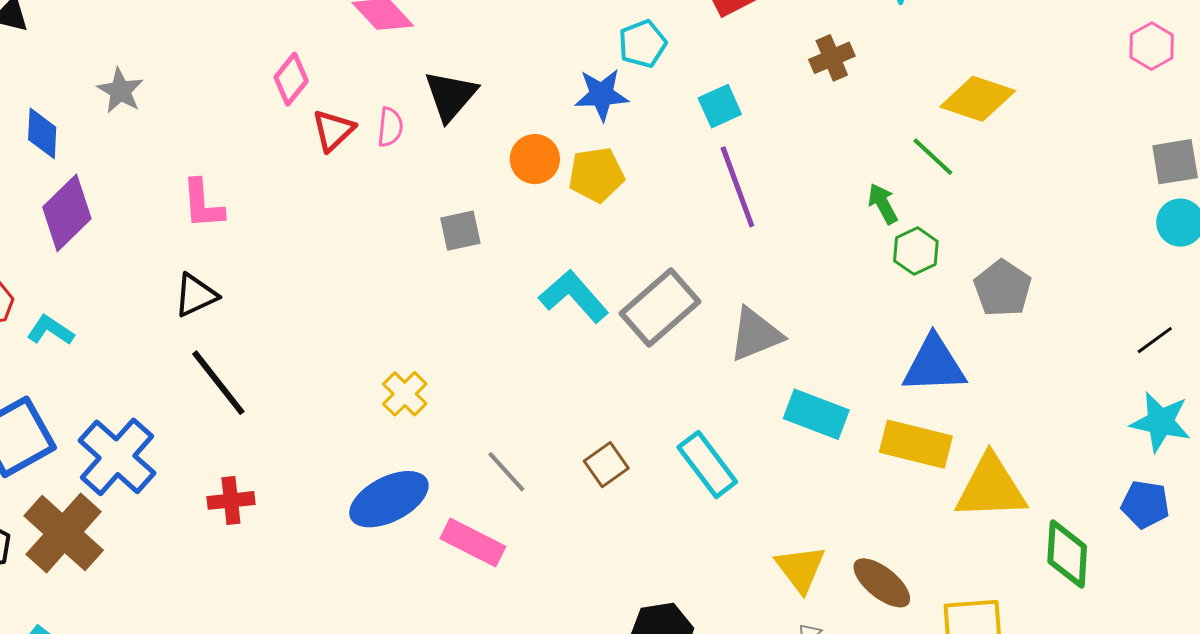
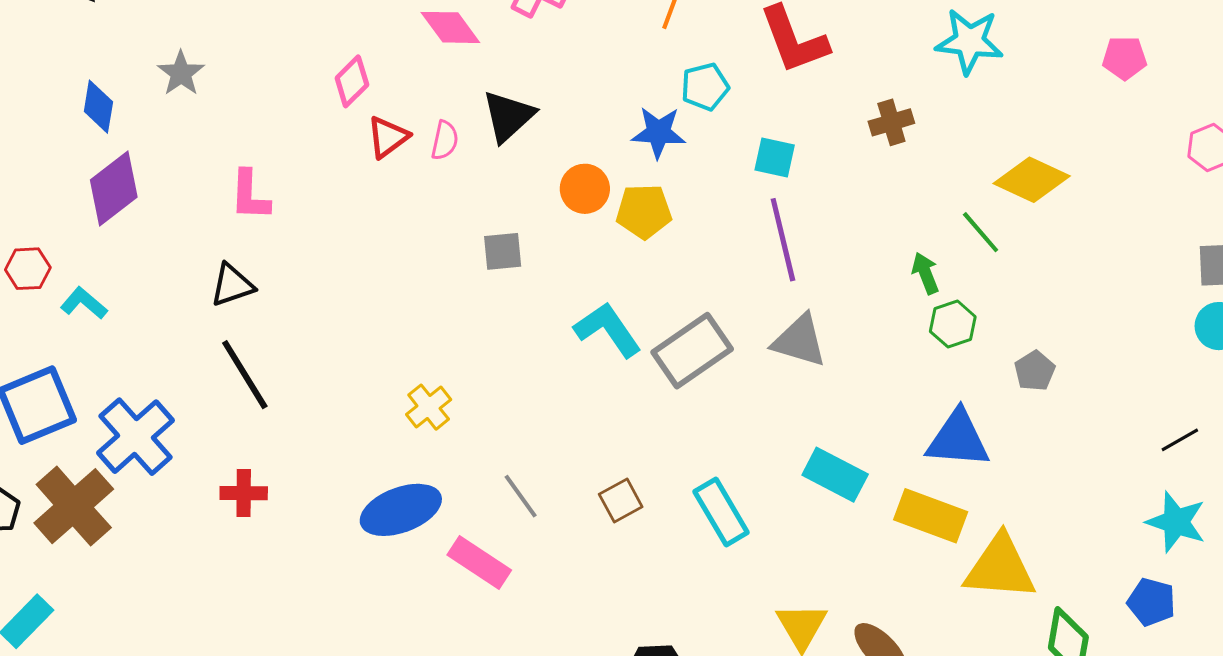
cyan square: (720, 106) -> (775, 158), turned 30
gray pentagon: (1003, 288) -> (1035, 371), size x0.7
gray triangle: (756, 334) -> (799, 341), moved, turned 32

